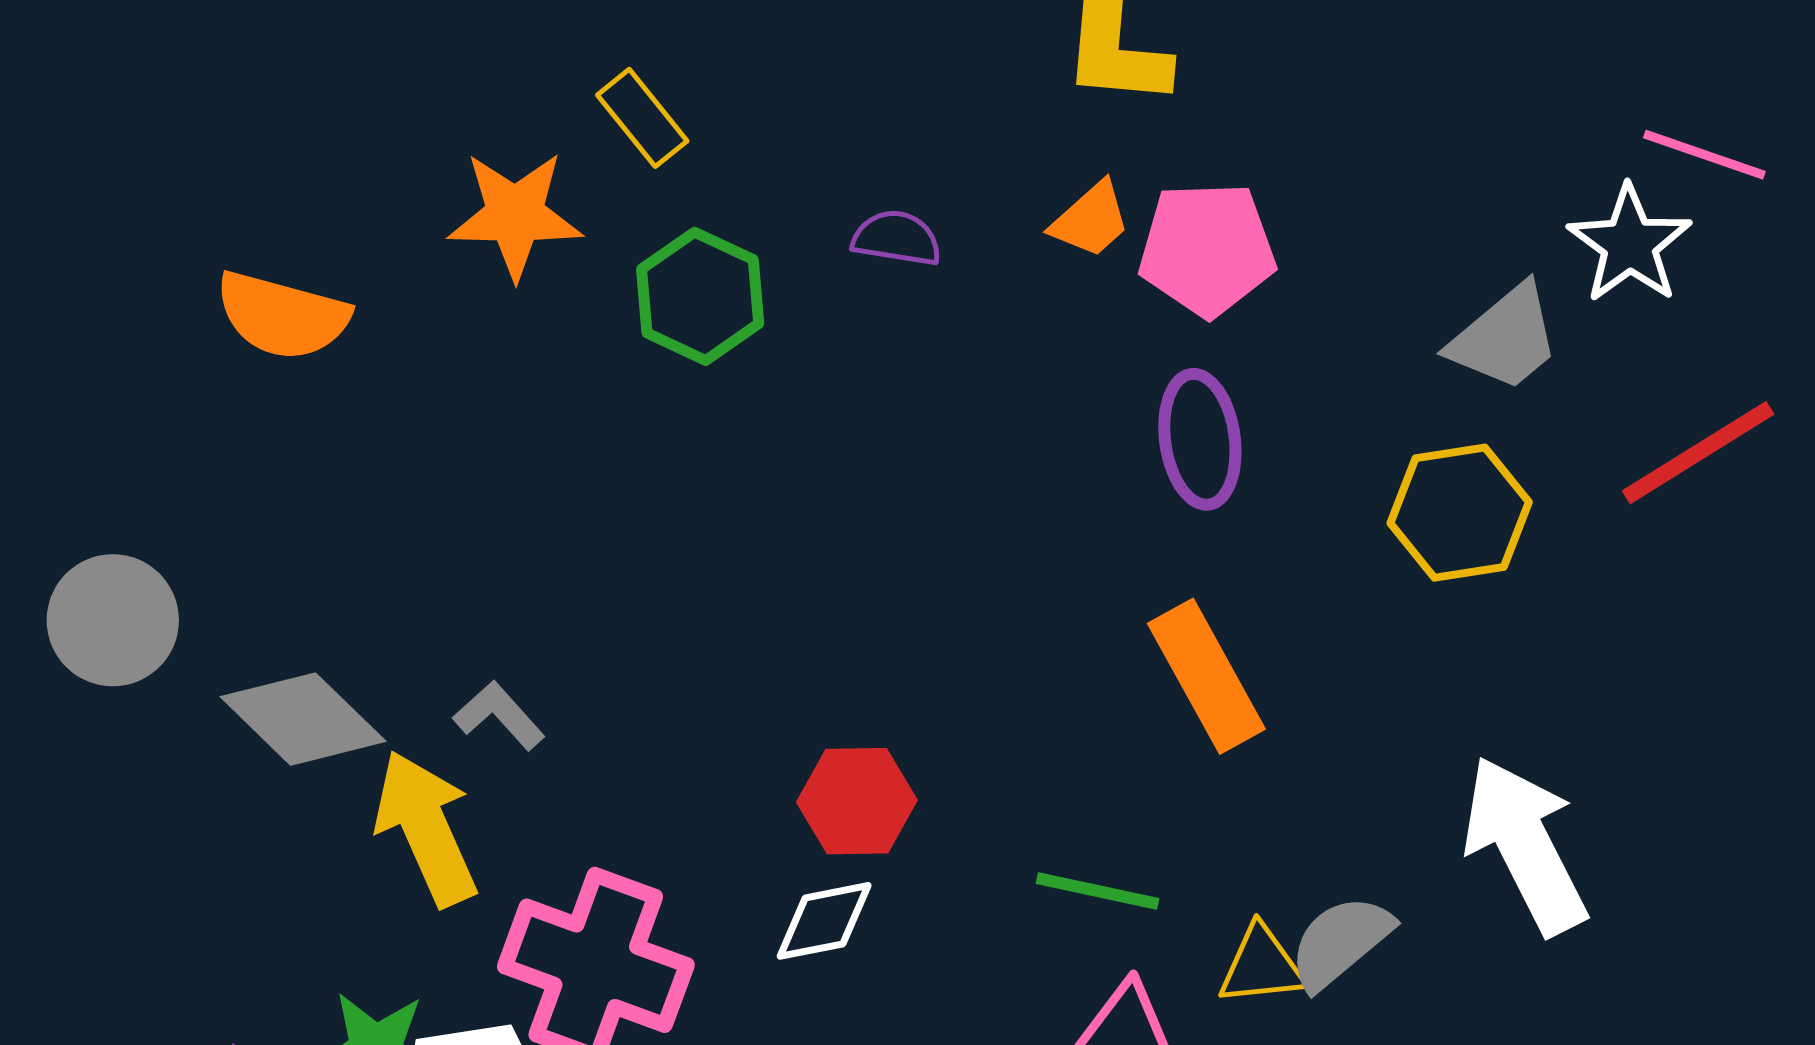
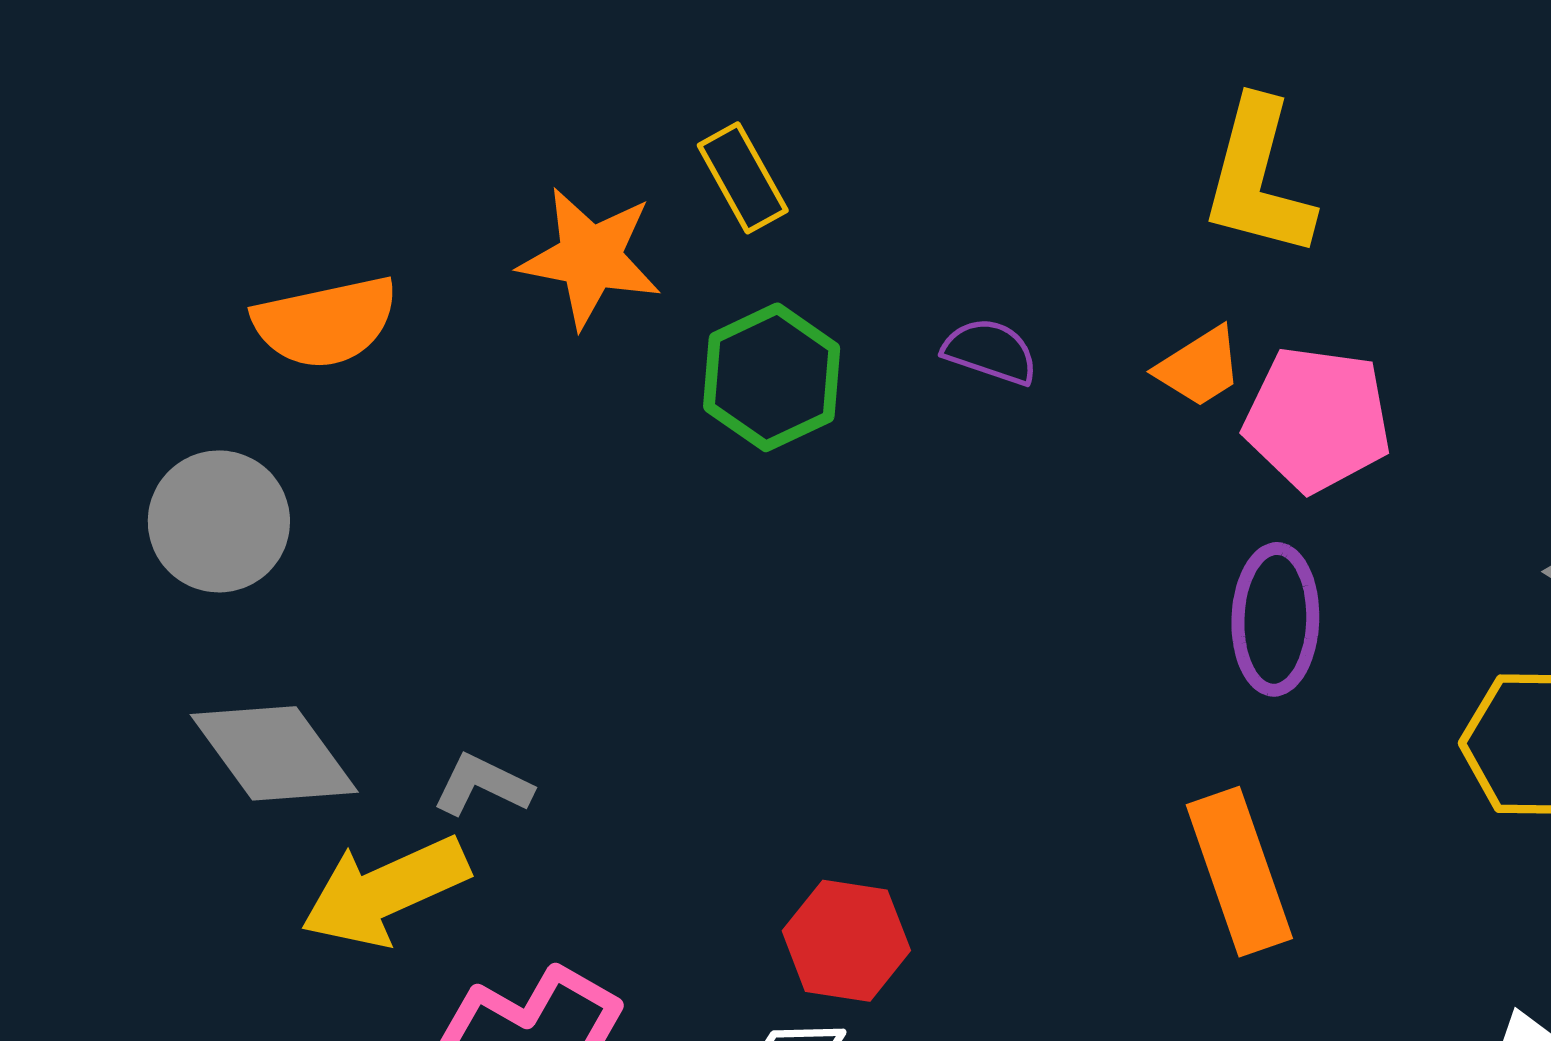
orange semicircle: (282, 316) -> (326, 322), turned -37
gray circle: (113, 620) -> (219, 521), moved
gray L-shape: (499, 716) -> (483, 785), turned -32
yellow arrow: (426, 828) -> (385, 891), turned -100

